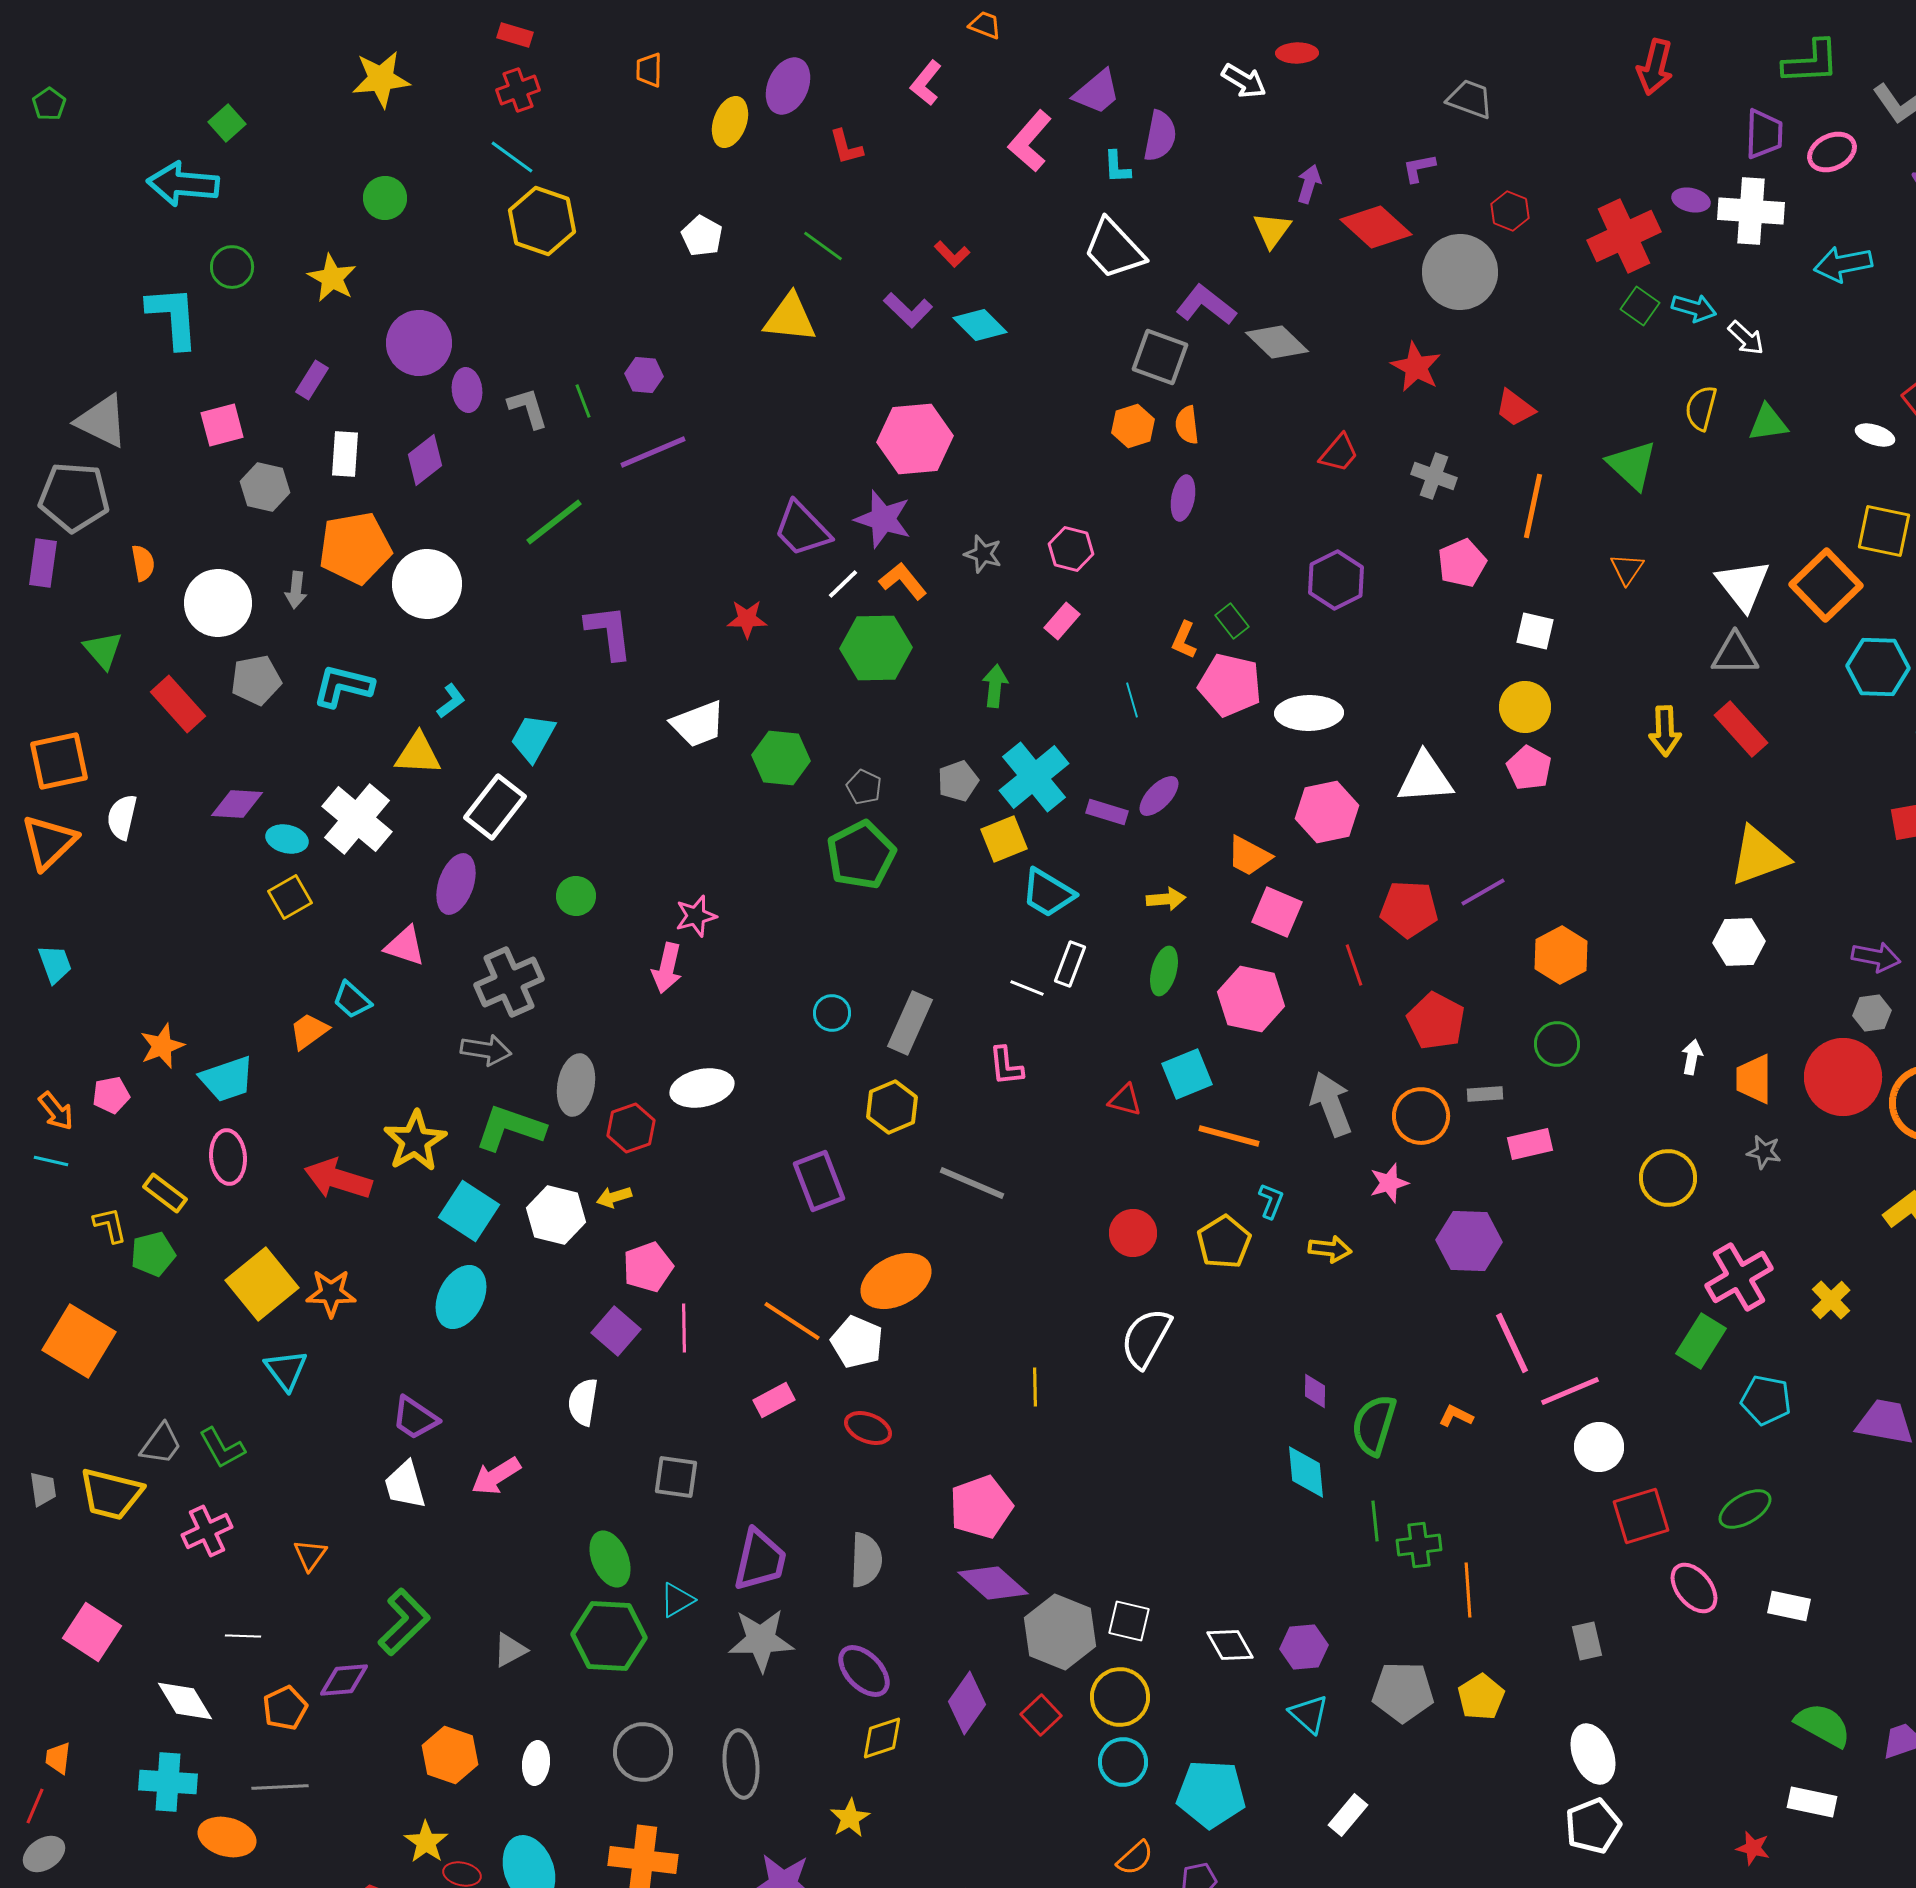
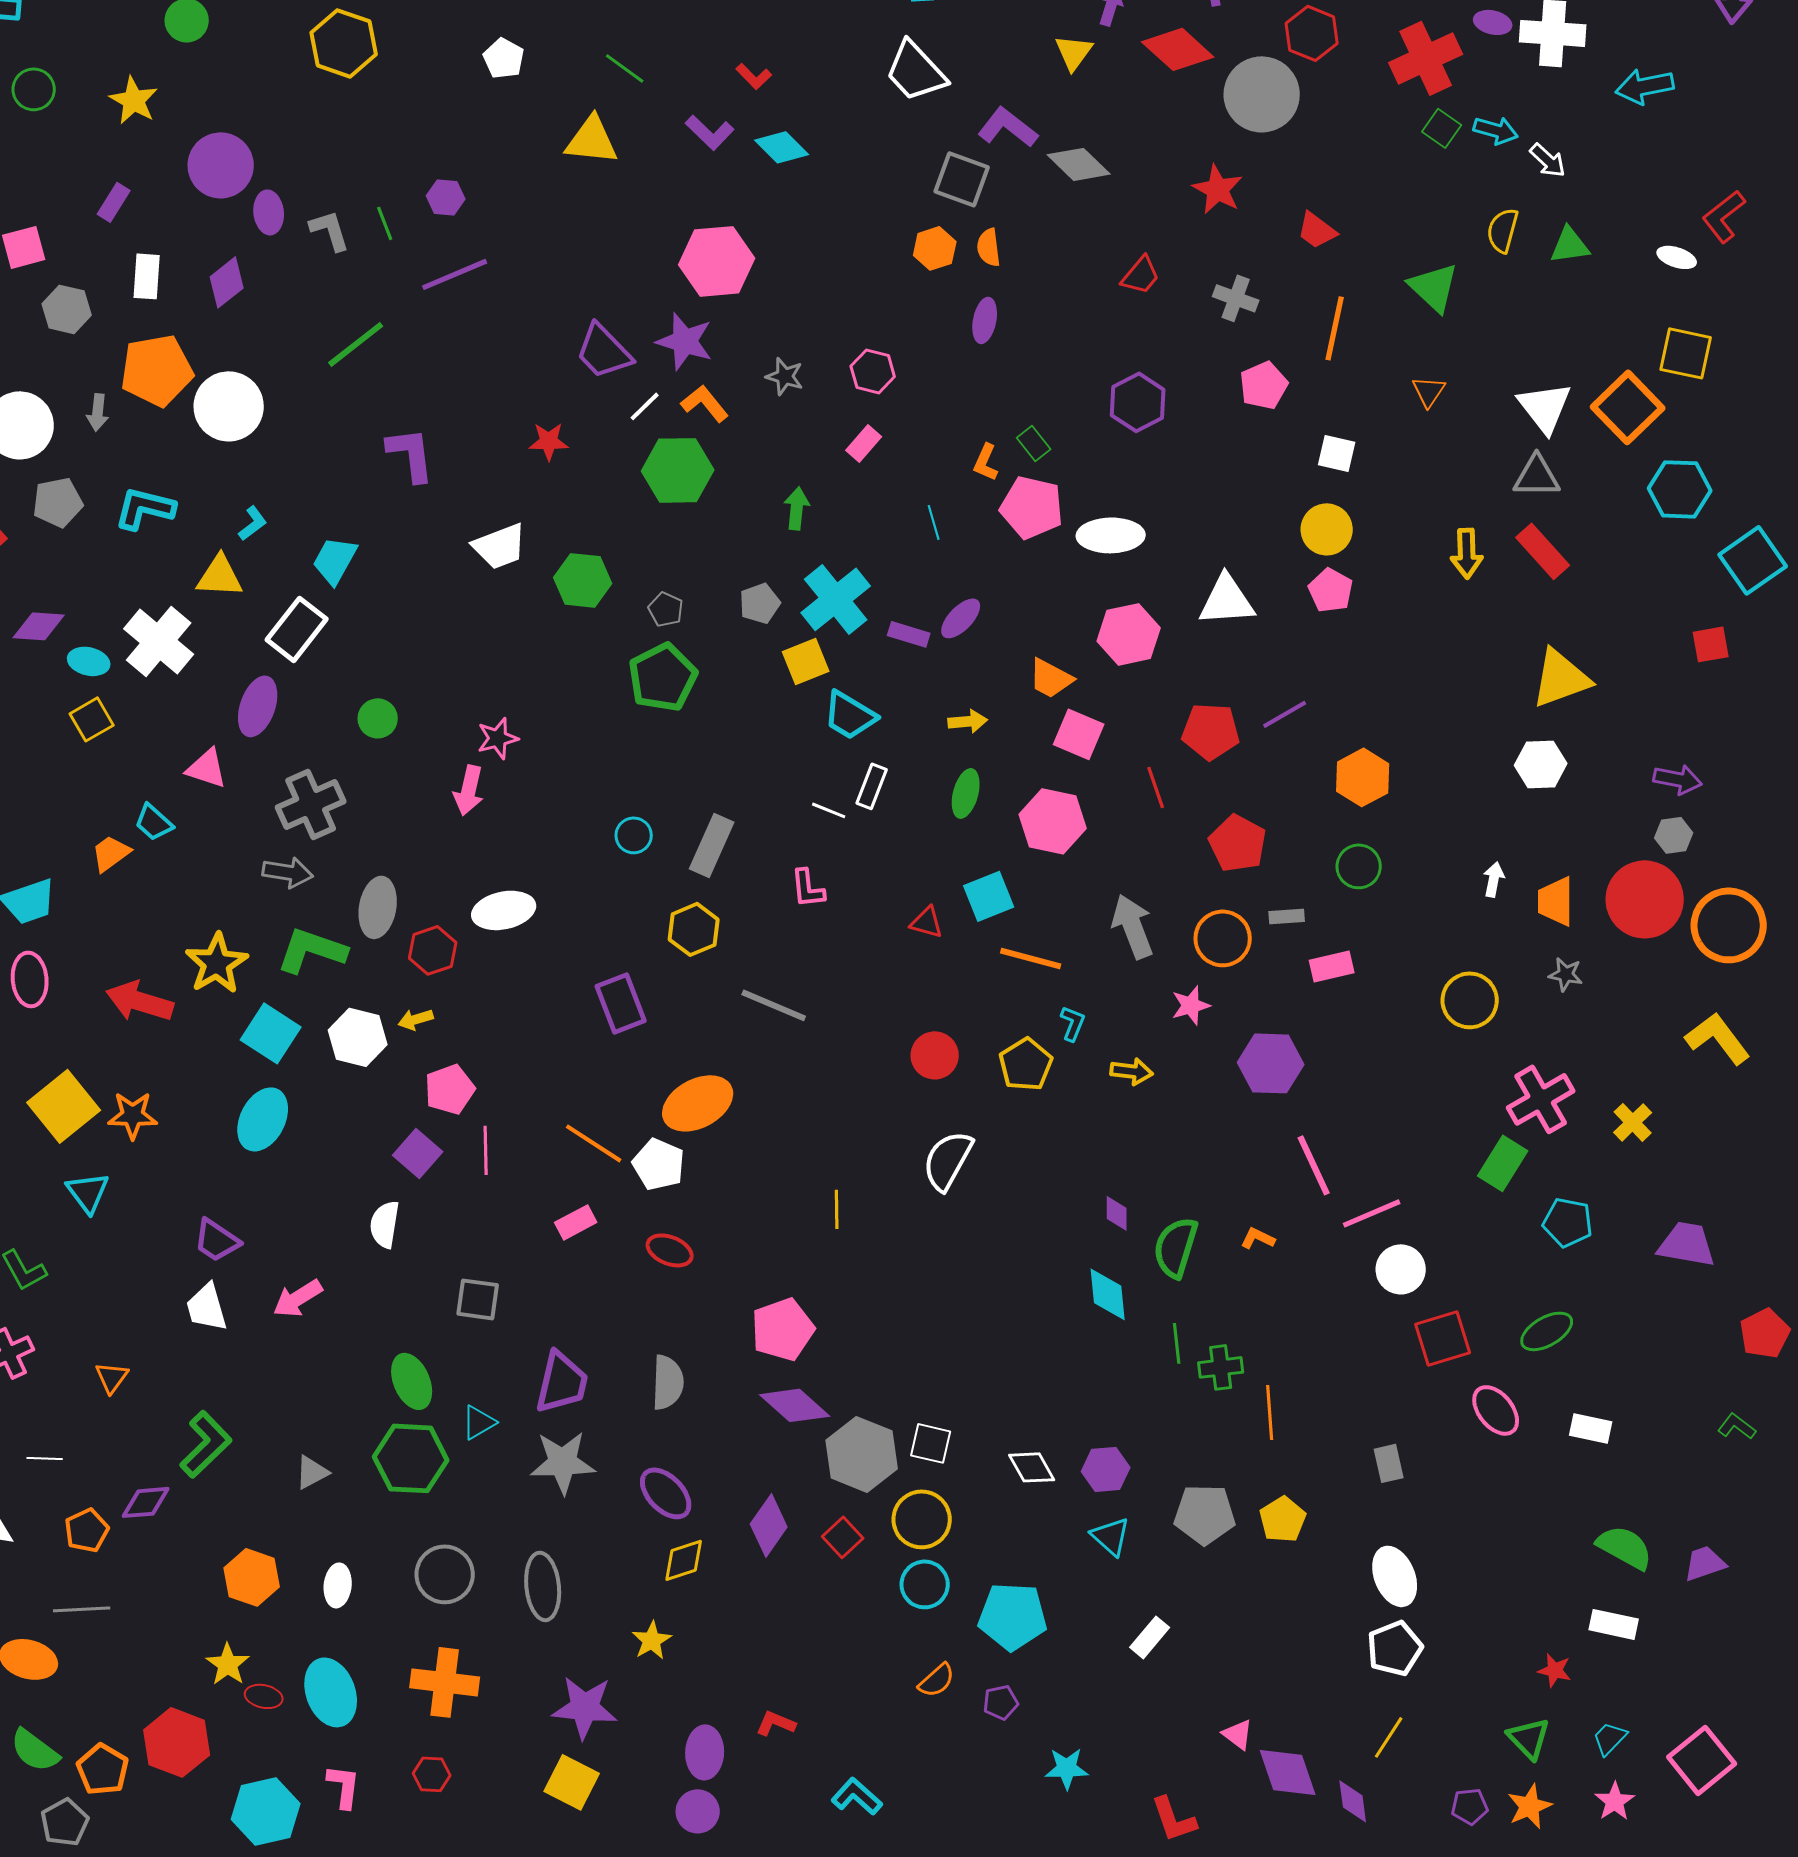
red hexagon: (1510, 211) -> (1312, 33), size x1.4

